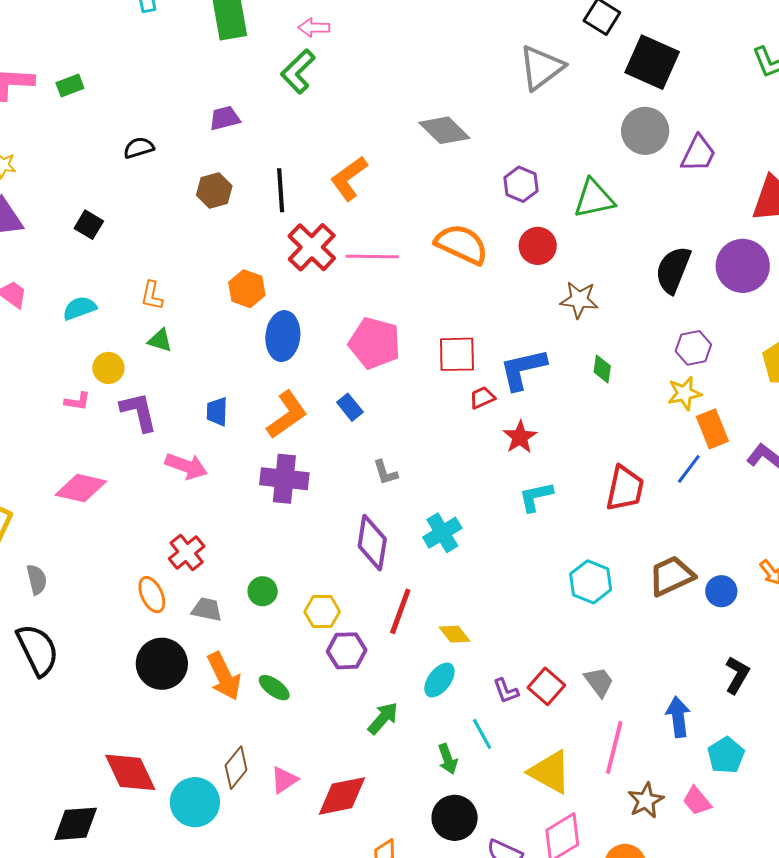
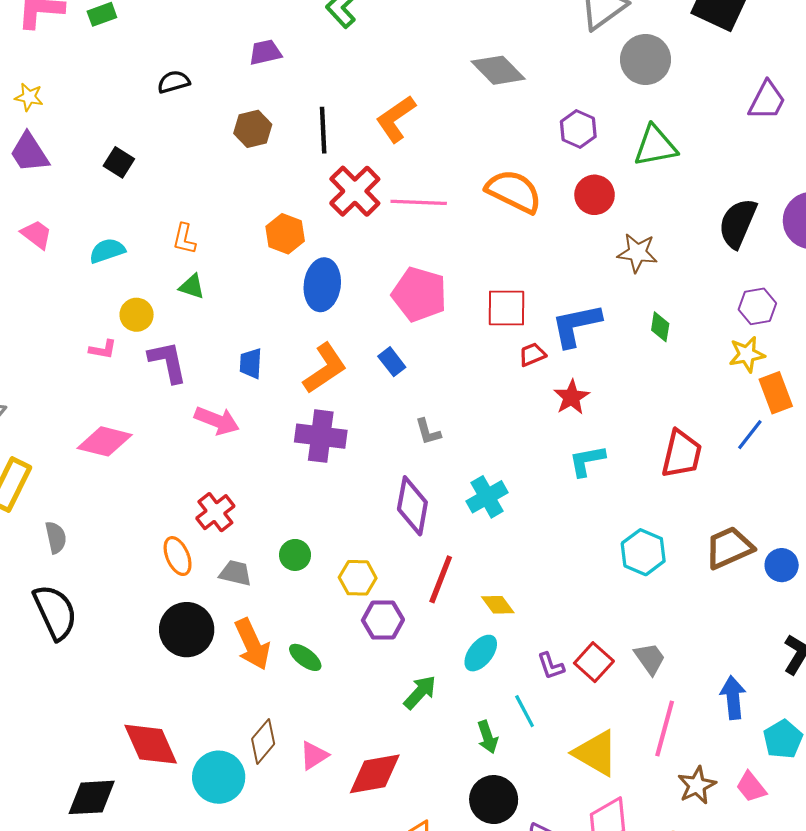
gray circle: (645, 131) -> (645, 60), moved

